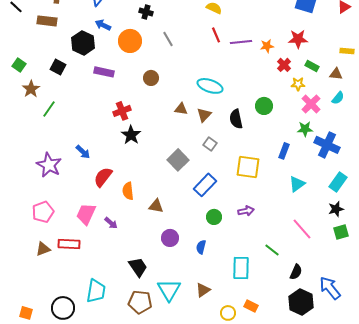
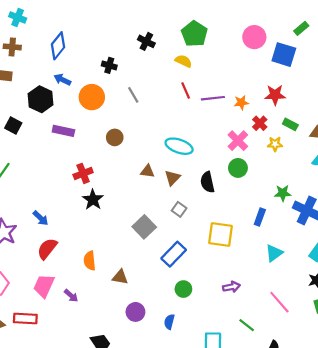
pink cross: (311, 104) -> (238, 141), moved
red semicircle: (103, 177) -> (47, 249), moved
purple arrow: (246, 211) -> (231, 287), moved

